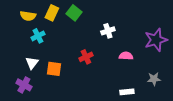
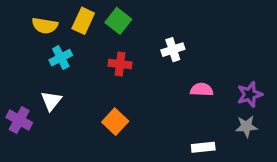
purple star: (156, 40) -> (250, 94), moved, size x0.7
red cross: (86, 57) -> (120, 64), moved, turned 32
orange square: (54, 69) -> (115, 122), moved, turned 35
purple cross: (24, 85) -> (19, 120), moved

